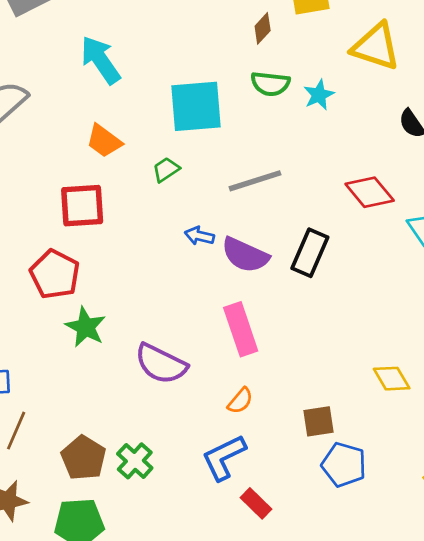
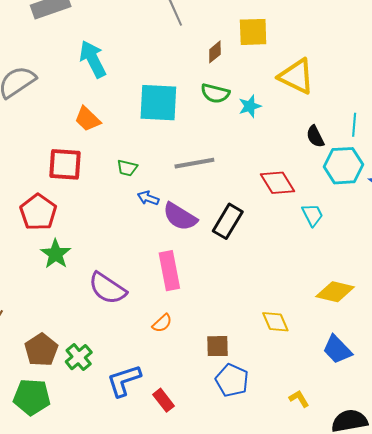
green trapezoid: (166, 170) -> (127, 168), moved, turned -140
blue L-shape: (224, 457) -> (124, 381), moved

